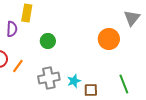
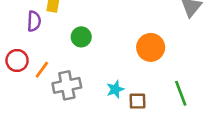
orange circle: (109, 39) -> (151, 47), moved
gray cross: (49, 78) -> (67, 85), moved

